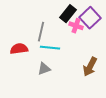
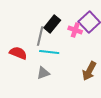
black rectangle: (68, 14) -> (52, 24), moved
red semicircle: (19, 49) -> (18, 53), turned 30

